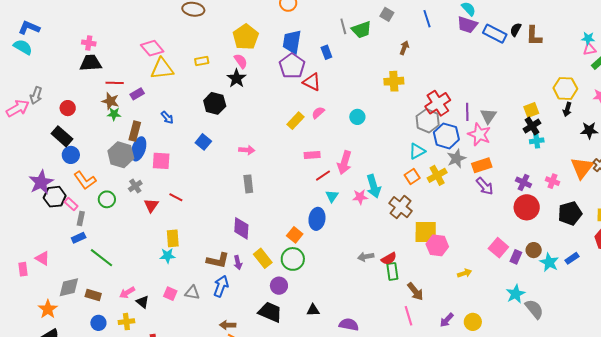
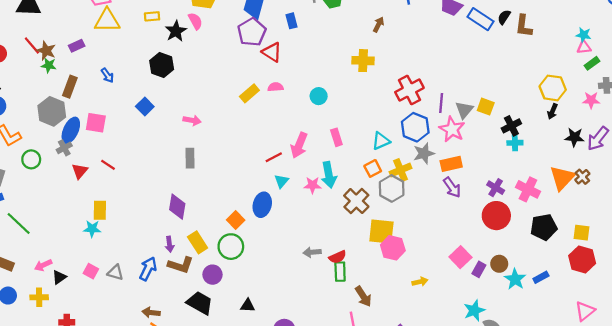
black star: (237, 78) -> (176, 31), moved
red line: (115, 83) -> (32, 45), moved, turned 42
yellow square: (531, 110) -> (486, 107), moved, turned 35
pink semicircle: (318, 113) -> (276, 87), turned 32
gray hexagon: (428, 121) -> (392, 188), moved
blue ellipse: (139, 149) -> (71, 130), moved
pink rectangle: (312, 155) -> (336, 137), moved, turned 70
pink cross: (553, 181) -> (528, 189), size x1.5
brown L-shape: (218, 260) -> (181, 265), moved
black triangle: (143, 302) -> (59, 277), turned 40

